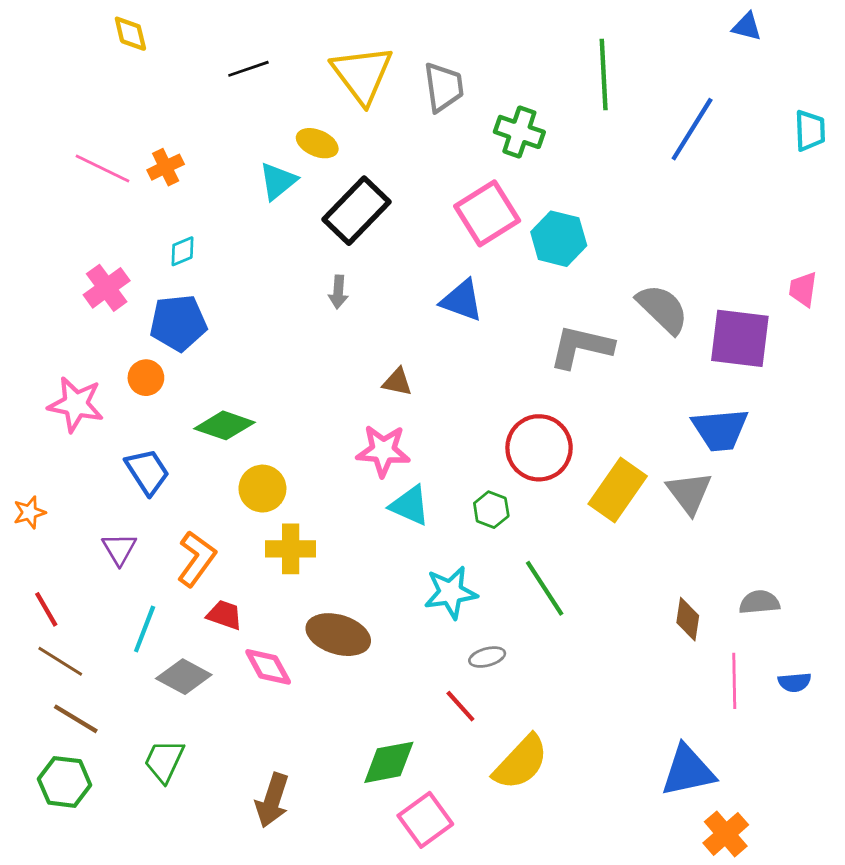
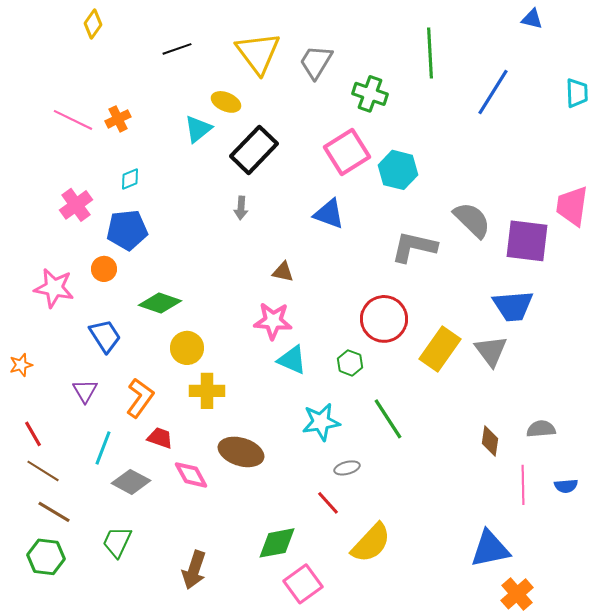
yellow diamond: (130, 34) -> (93, 24), turned 48
gray trapezoid: (444, 87) -> (316, 62), turned -141
pink trapezoid: (803, 289) -> (572, 206), size x1.6

